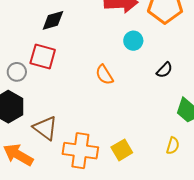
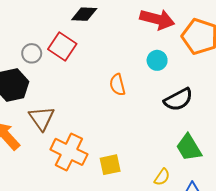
black semicircle: (164, 70) -> (178, 100), size x1.6

